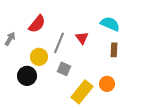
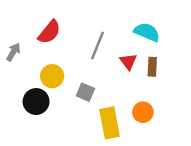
red triangle: (82, 38) -> (128, 61), moved
gray line: (59, 43) -> (98, 45), moved
yellow rectangle: (82, 92) -> (110, 123), turned -50

